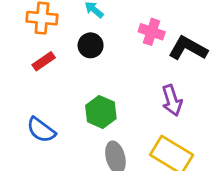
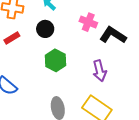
green hexagon: (101, 112) -> (55, 60), moved

